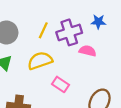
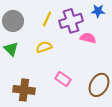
yellow semicircle: (40, 61) -> (44, 47), size x0.7
pink rectangle: (61, 84) -> (63, 79), moved

